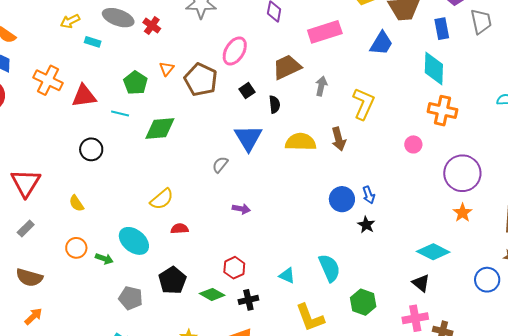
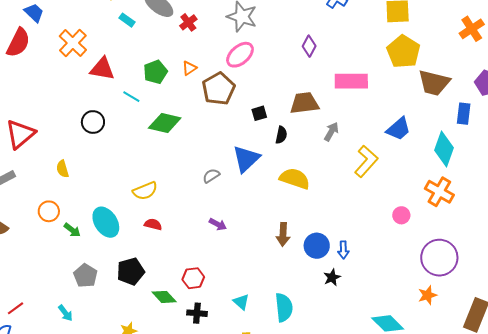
blue trapezoid: (381, 43) -> (399, 129), moved
pink ellipse: (235, 51) -> (240, 55), moved
brown arrow: (339, 139) -> (283, 234), moved

